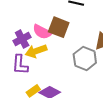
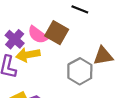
purple cross: (22, 39) -> (15, 39), turned -30

